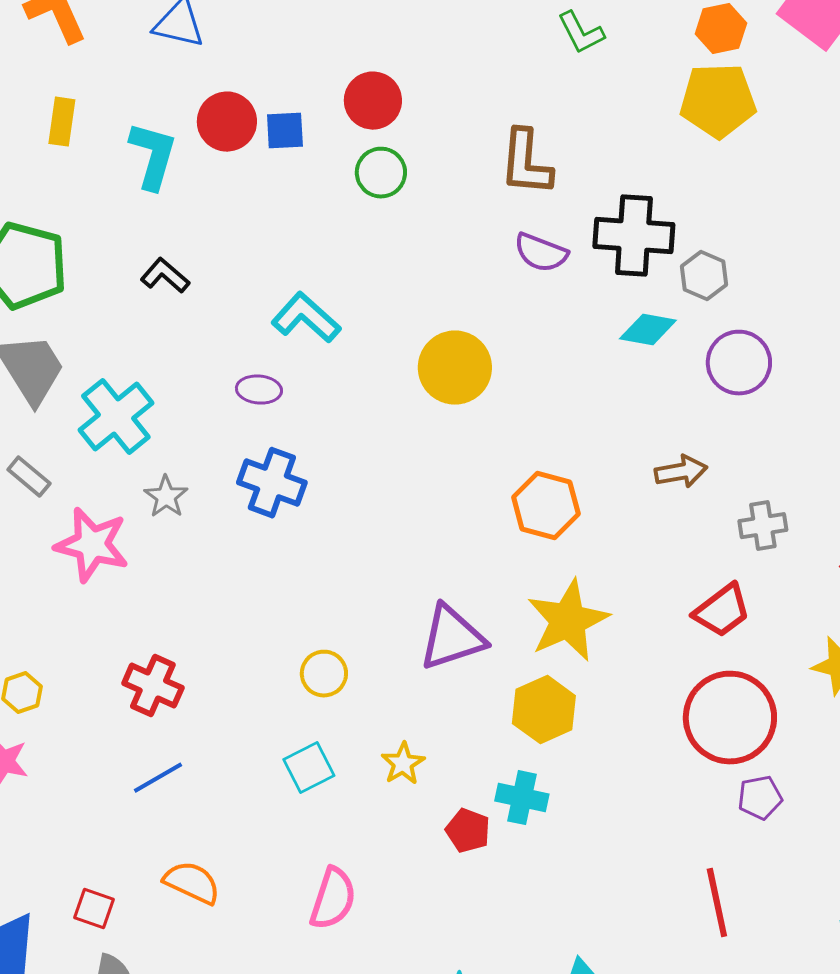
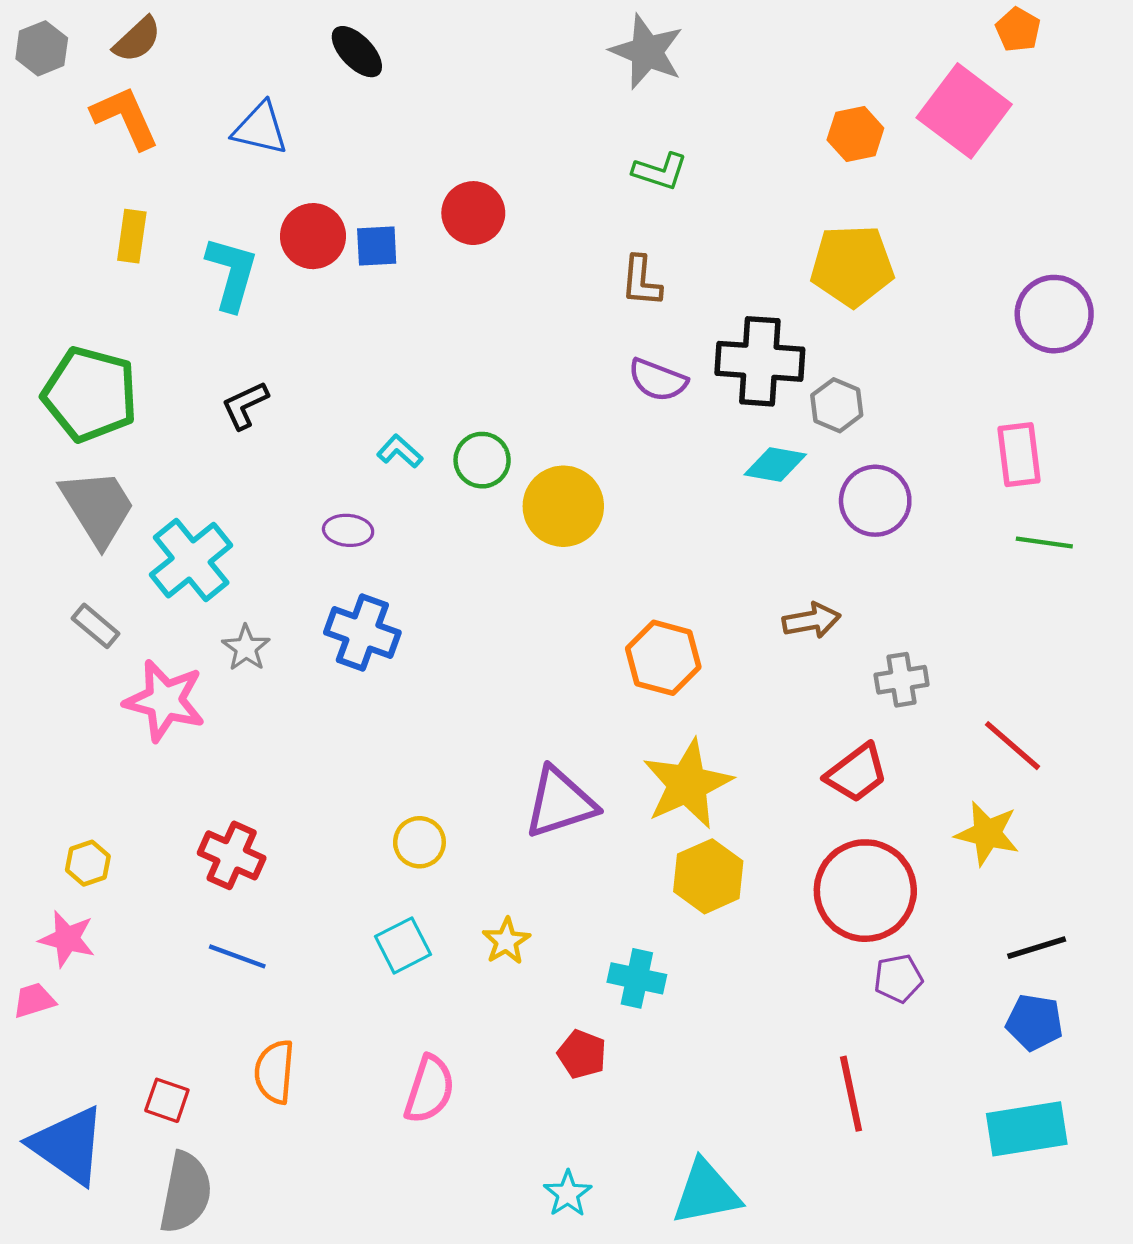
green L-shape: (581, 33) -> (660, 171), moved, turned -45
yellow pentagon: (718, 101) -> (852, 266), moved
brown L-shape: (526, 163) -> (641, 281), size x0.7
green circle: (381, 173) -> (482, 460), moved
black L-shape: (165, 276) -> (245, 405), turned -66
cyan L-shape: (306, 318) -> (400, 451), size x0.6
yellow hexagon: (544, 710) -> (708, 876), moved
blue line: (158, 778) -> (237, 956), turned 50
red pentagon: (468, 831) -> (582, 1054), moved
orange semicircle: (192, 883) -> (275, 1072), turned -110

